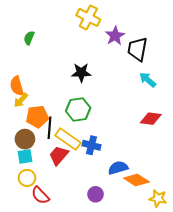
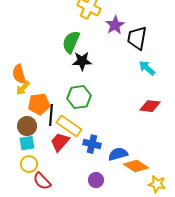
green semicircle: (29, 38) -> (71, 42), moved, size x1.6
blue cross: (91, 145) -> (92, 144), moved

